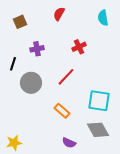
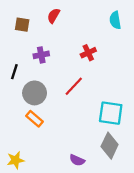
red semicircle: (59, 14) -> (54, 16), moved
brown square: (20, 22) -> (22, 25), turned 32
orange rectangle: (62, 111) -> (35, 119), moved
gray diamond: (98, 130) -> (110, 146), turned 55

